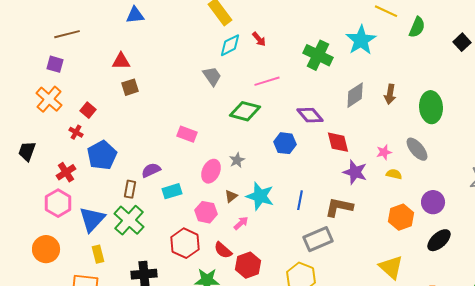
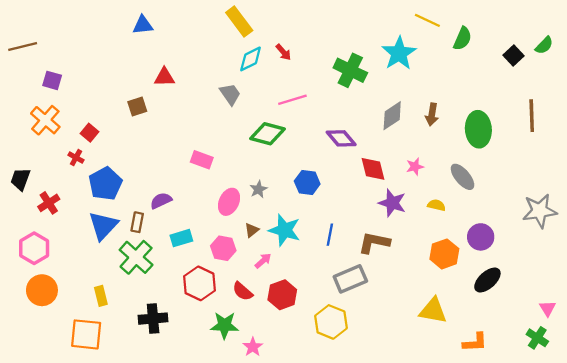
brown line: (67, 34) -> (23, 46), moved
red triangle: (121, 61) -> (164, 77), moved
blue hexagon: (285, 143) -> (307, 183), moved
pink star: (384, 152) -> (415, 167), moved
red cross: (66, 172) -> (49, 203), moved
cyan rectangle: (172, 191) -> (181, 238), moved
pink hexagon: (58, 203) -> (34, 248), moved
blue triangle: (92, 219) -> (103, 226), moved
red hexagon: (248, 265) -> (282, 295), moved
yellow triangle: (391, 267) -> (433, 311), turned -32

